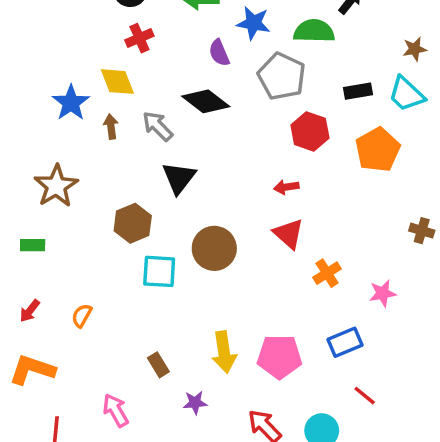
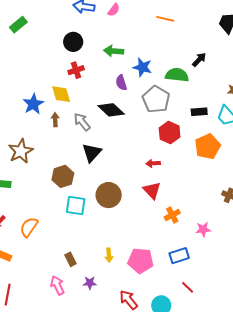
orange semicircle: (82, 315) -> (29, 227), size x1.5
yellow arrow: (224, 352) -> (109, 255), size x0.6
pink arrow: (116, 410) -> (57, 285), moved

